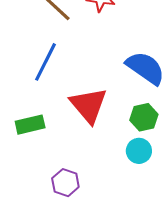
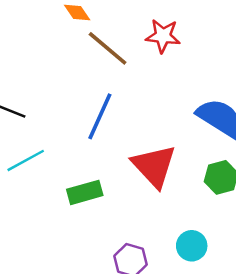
cyan circle: (139, 151) -> (192, 246), moved

